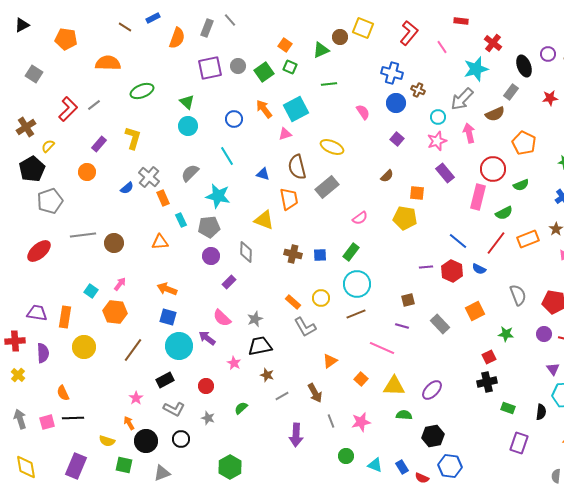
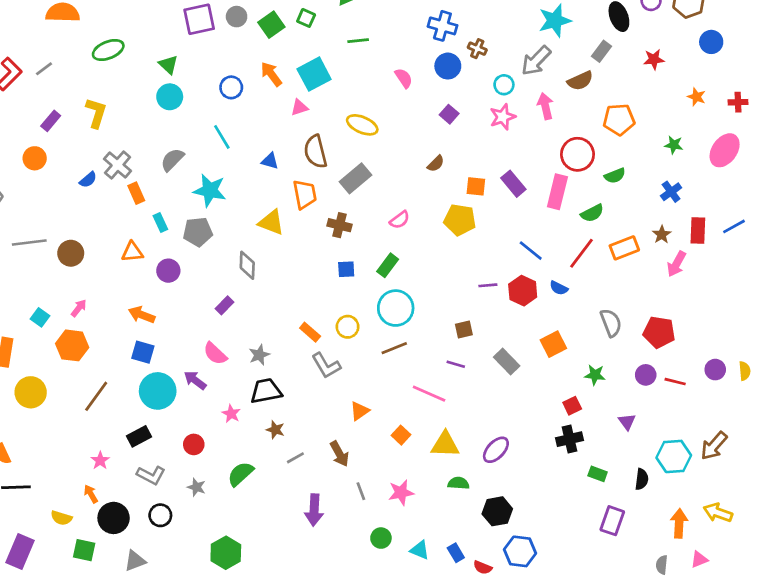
orange pentagon: (524, 143) -> (619, 120), turned -30
purple rectangle: (445, 173) -> (513, 184), moved
brown cross: (293, 254) -> (339, 225), moved
purple circle: (211, 256) -> (168, 271), moved
purple triangle: (553, 369) -> (627, 422), moved
green semicircle: (241, 408) -> (241, 474), size x1.5

